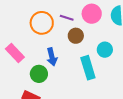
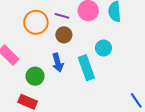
brown circle: (76, 36) -> (64, 35), moved
blue arrow: (52, 57) -> (58, 63), moved

